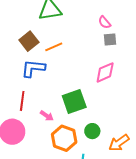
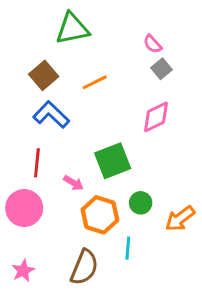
gray square: (110, 40) -> (162, 69), turned -32
orange line: (54, 47) -> (95, 82), moved
blue L-shape: (33, 68) -> (51, 115), turned 40

